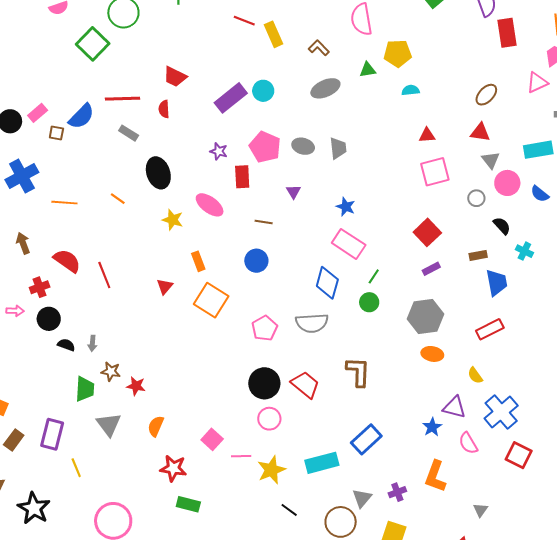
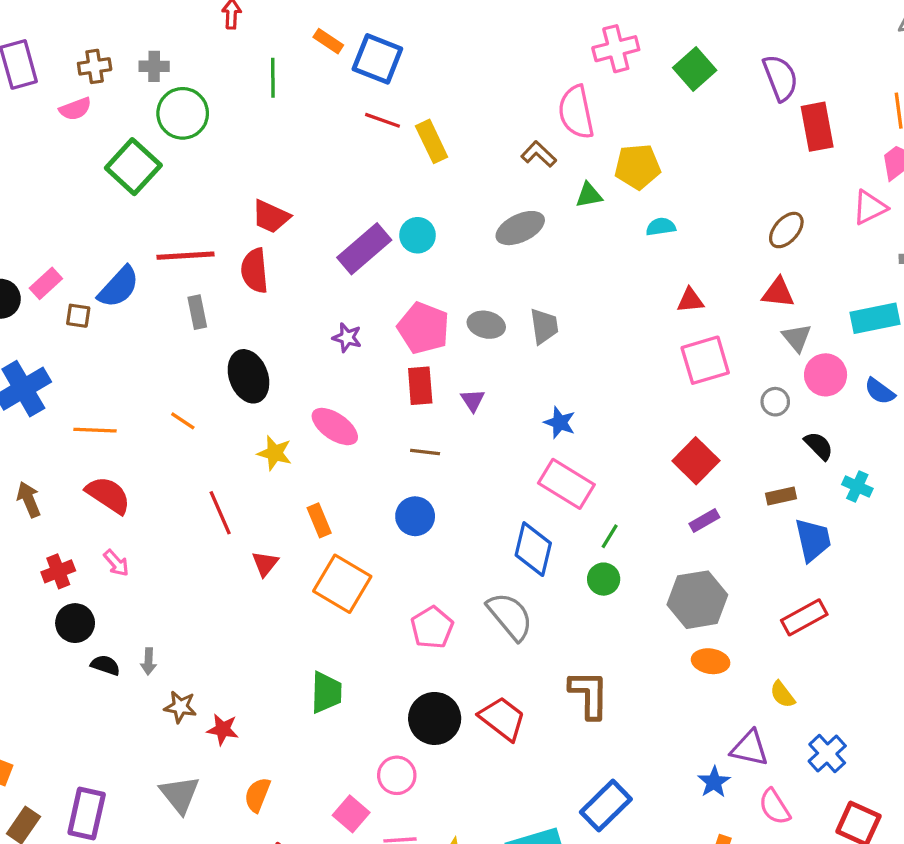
brown L-shape: (319, 48) -> (539, 154), moved
red semicircle: (164, 109) -> (255, 271), size x1.5
gray rectangle: (129, 133) -> (197, 312), turned 48
red rectangle: (242, 177) -> (420, 386), moved
red semicircle: (67, 261) -> (108, 495), moved
red line: (104, 275) -> (220, 513), moved
pink arrow: (15, 311) -> (116, 563), moved, turned 48
gray semicircle: (312, 323) -> (510, 616), turned -124
green trapezoid: (85, 389) -> (326, 692), moved
blue cross: (501, 412) -> (827, 754), size x0.7
pink circle: (269, 419) -> (397, 775), moved

